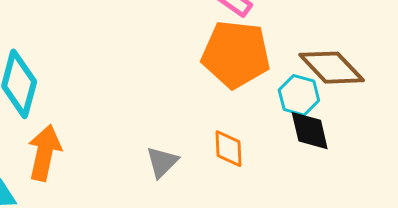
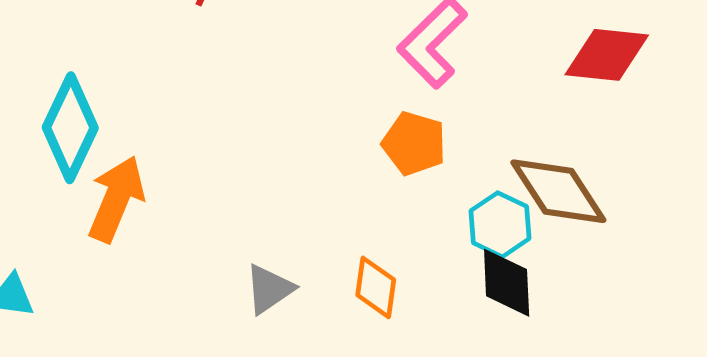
orange pentagon: (236, 54) -> (414, 143), size x0.6
orange arrow: (44, 153) -> (116, 199), moved

